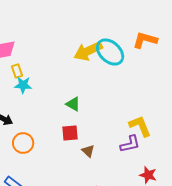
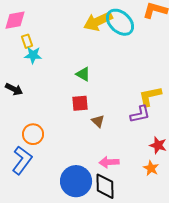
yellow L-shape: (140, 126) -> (150, 96), turned -80
orange circle: (23, 143) -> (33, 134), moved

